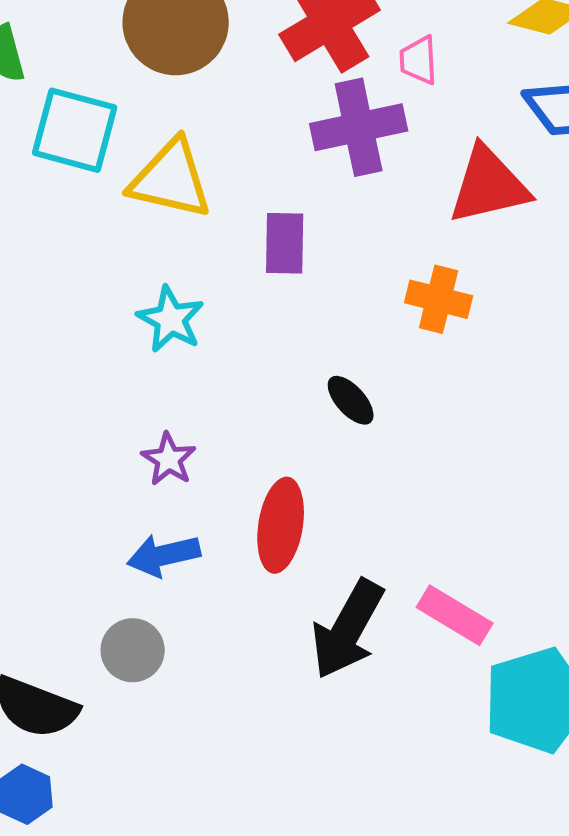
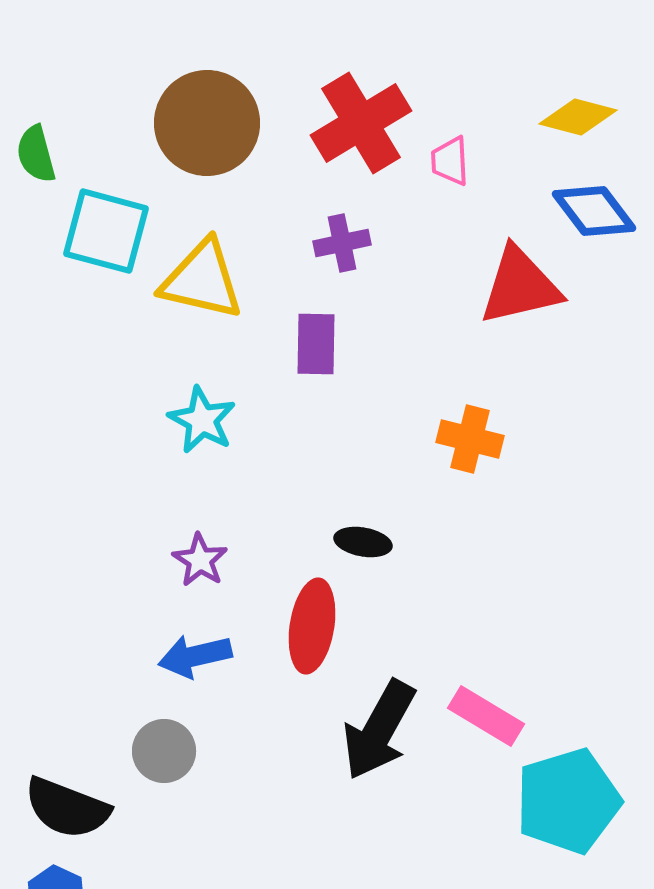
purple cross: (359, 127) -> (342, 243), moved, size x0.6
orange cross: (439, 299) -> (470, 439), moved
black ellipse: (351, 400) -> (363, 542), moved, turned -38

